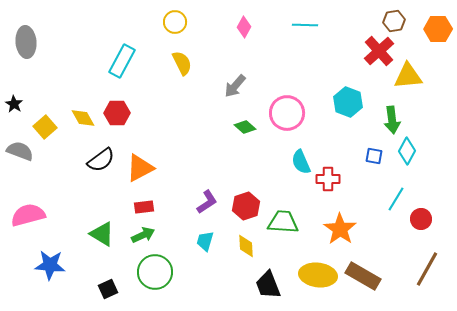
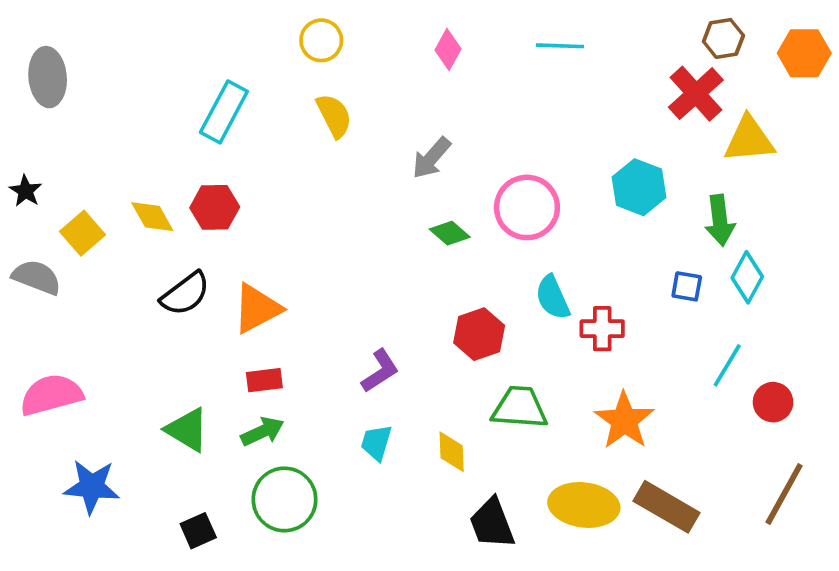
red hexagon: (246, 206) -> (479, 334), moved

